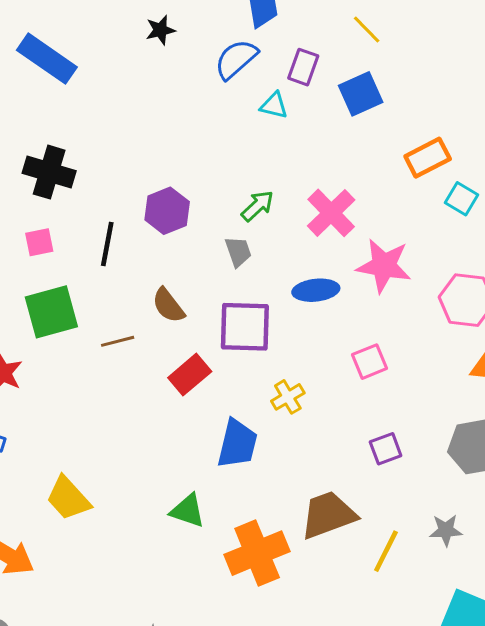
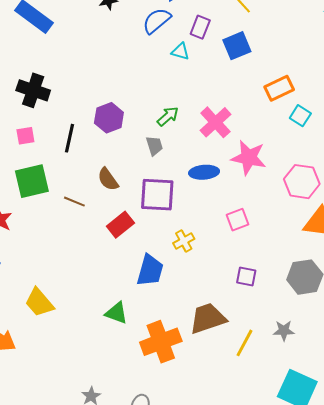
brown line: (118, 341) -> (74, 202), turned 35
purple square: (386, 449) -> (246, 277), turned 30

